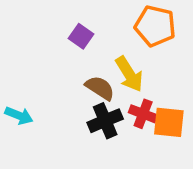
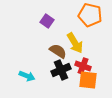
cyan arrow: (19, 116) -> (27, 76), moved
orange square: (169, 122) -> (88, 80), moved

